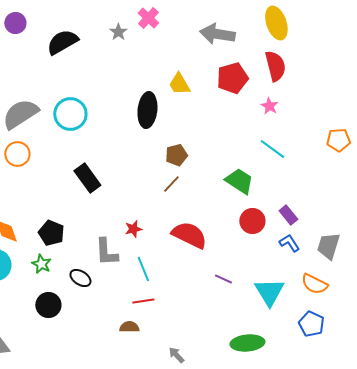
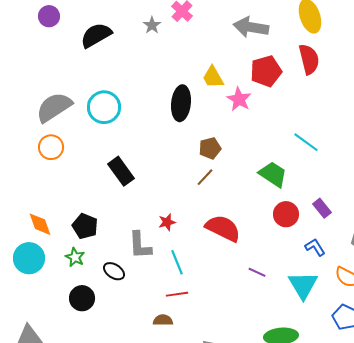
pink star: (269, 106) -> (239, 99), moved, size x1.4
blue L-shape: (289, 243) -> (315, 247), moved

